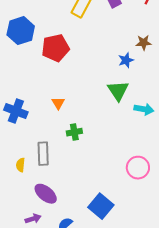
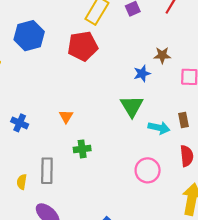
red pentagon: (55, 48) -> (83, 46), moved
blue cross: (16, 111) -> (20, 123), size x0.7
pink circle: (138, 168) -> (148, 170), moved

